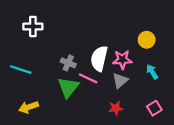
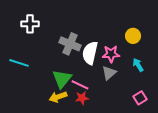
gray cross: (68, 63) -> (70, 44), moved, size x1.5
pink line: (88, 78) -> (80, 85), moved
yellow arrow: (28, 107) -> (58, 97), moved
red star: (116, 108) -> (82, 98), moved

